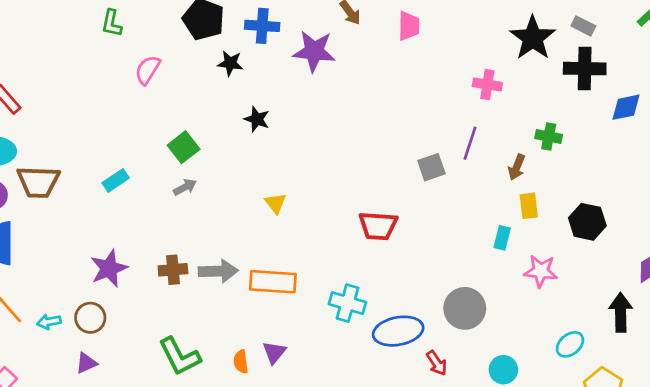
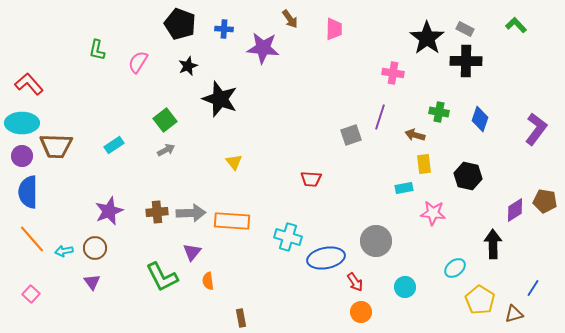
green L-shape: (112, 23) -> (97, 50), moved
blue cross: (262, 26) -> (224, 29), size x0.7
black star: (230, 63) -> (188, 66), moved, turned -30
blue diamond: (626, 107) -> (480, 119), moved, turned -60
black star: (257, 119) -> (220, 99), size x1.8
brown arrow: (517, 167) -> (415, 135), turned 84
red trapezoid: (378, 226) -> (311, 179), size x0.7
cyan rectangle: (502, 238) -> (404, 188), turned 66
purple triangle: (274, 352) -> (192, 252), moved
purple triangle: (86, 363) -> (92, 282), turned -42

